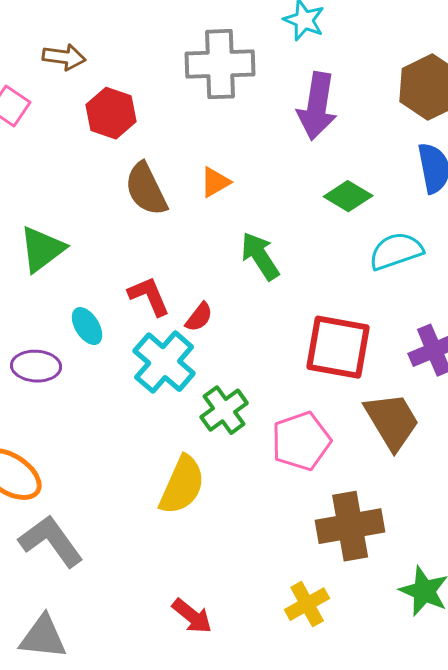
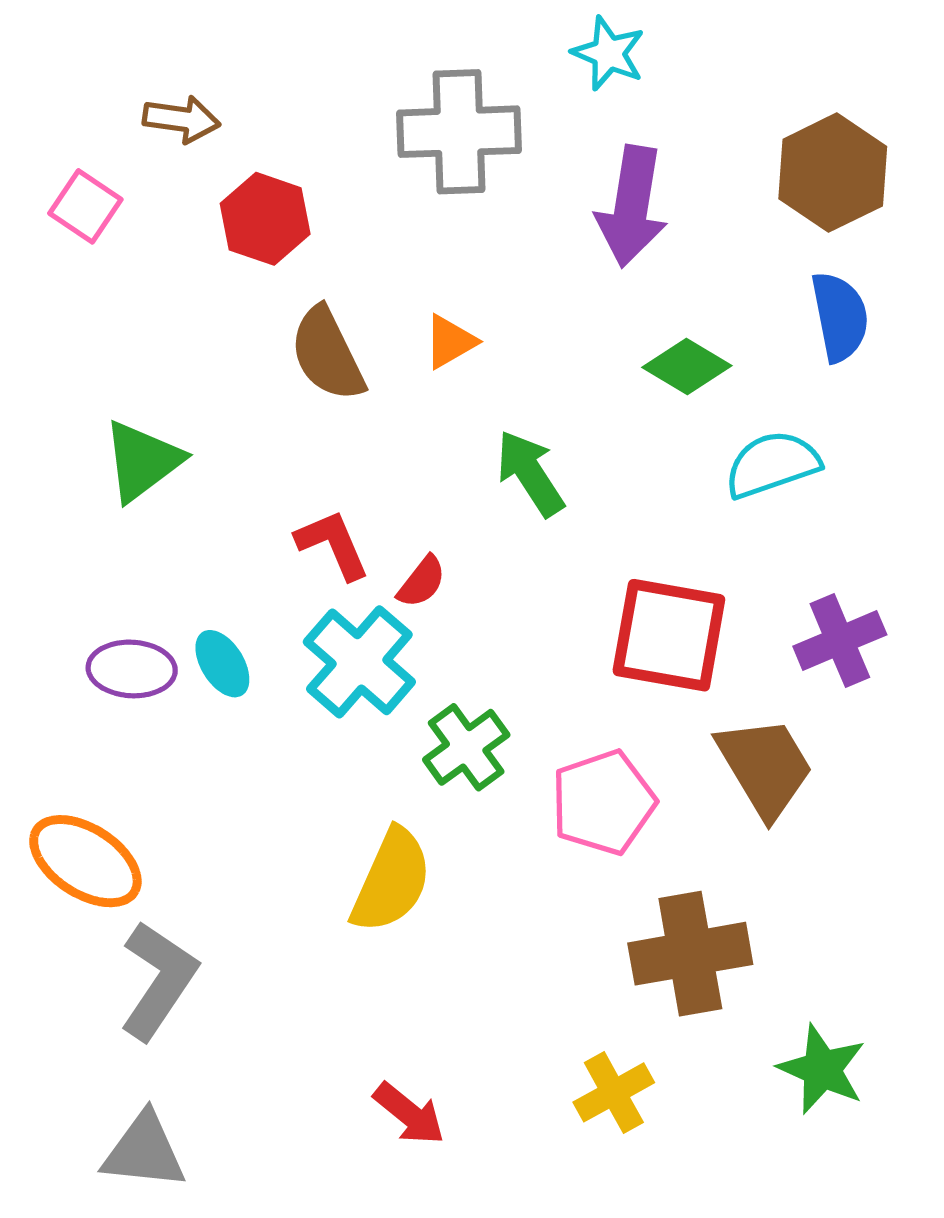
cyan ellipse: (87, 326) -> (222, 664), moved
gray L-shape: (51, 541) -> (158, 980), turned 70

